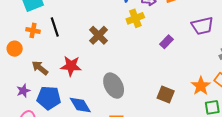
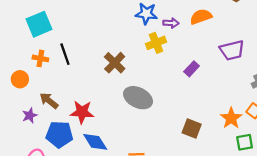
red star: (71, 66) -> (82, 112), moved
gray ellipse: (114, 86) -> (138, 98), moved, turned -35
purple star: (23, 91) -> (30, 115), moved

